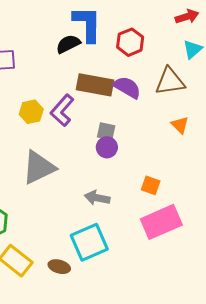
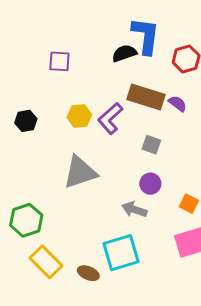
purple semicircle: (127, 87) -> (178, 104), size x0.7
purple circle: (107, 147) -> (150, 184), moved

